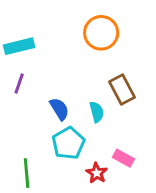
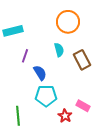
purple line: (19, 84) -> (25, 56), moved
cyan semicircle: (97, 112) -> (59, 50), moved
cyan pentagon: (68, 143) -> (46, 96), turned 30

